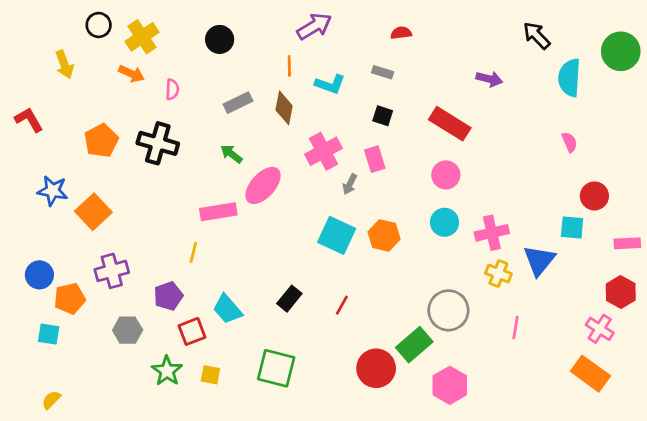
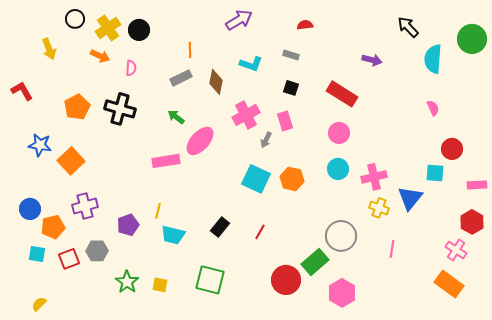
black circle: (220, 39) -> (139, 30), moved
orange line: (289, 66) -> (190, 50), moved
yellow line: (193, 253) -> (158, 211), moved
cyan trapezoid: (227, 309) -> (173, 235), turned -35
red square: (192, 331) -> (69, 259), moved

